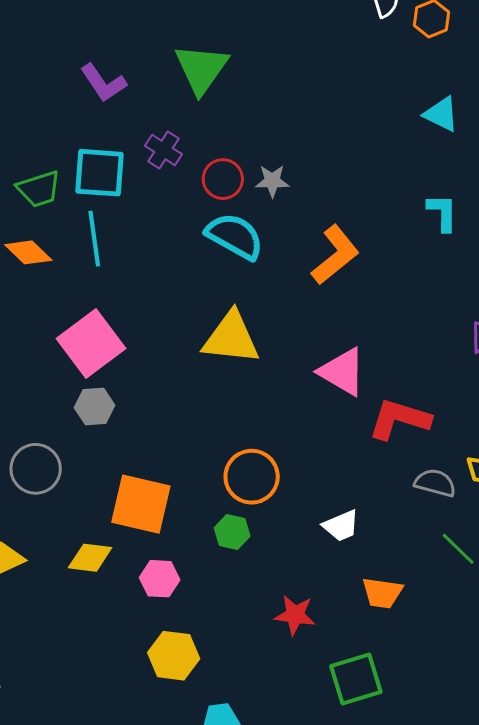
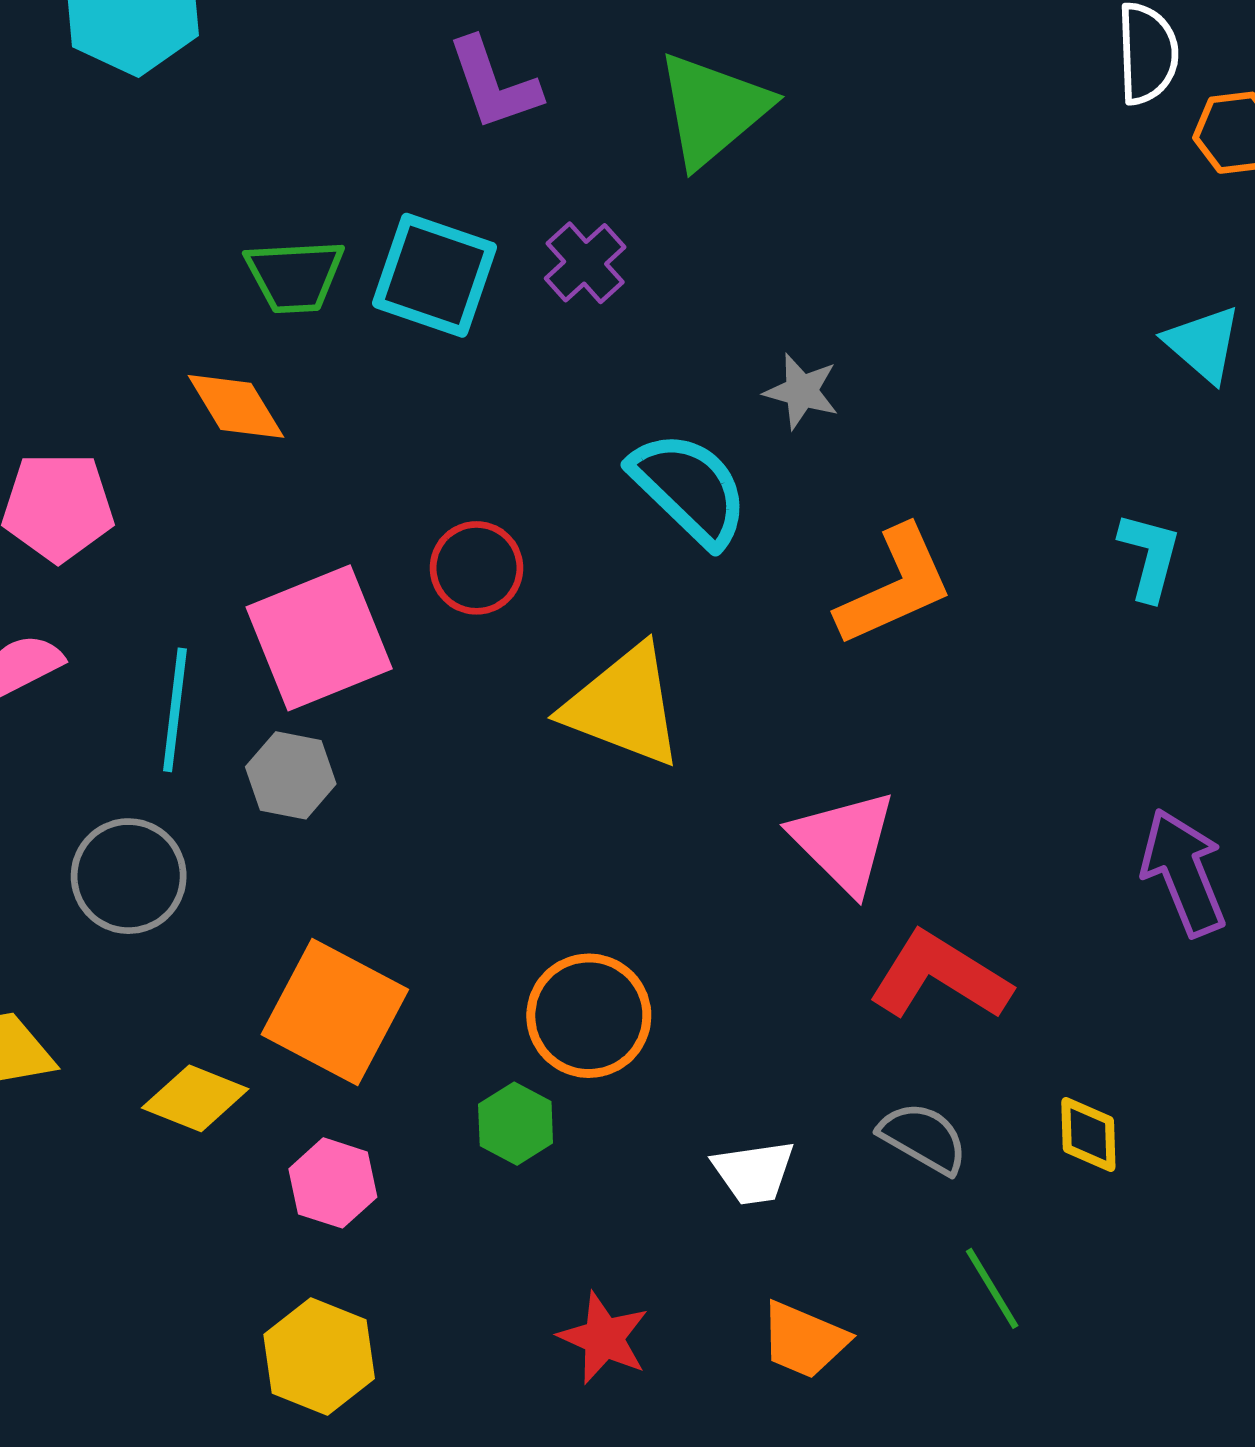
red circle: (223, 179) -> (476, 568), moved
cyan line: (94, 239) -> (175, 710), moved
gray semicircle: (435, 483) -> (923, 1138), moved

